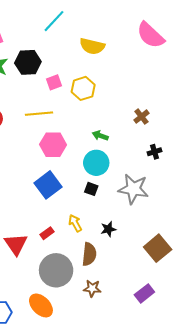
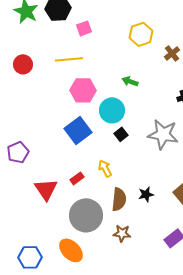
yellow hexagon: (83, 88) -> (141, 34), moved
brown cross: (141, 117) -> (172, 53), moved
cyan circle: (96, 163) -> (112, 110), moved
black square: (91, 189) -> (121, 134), turned 32
black star: (108, 229) -> (146, 194), moved

